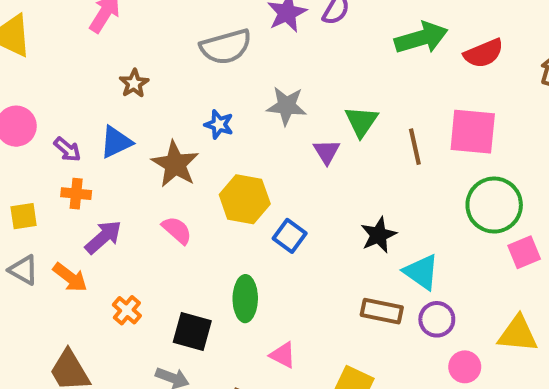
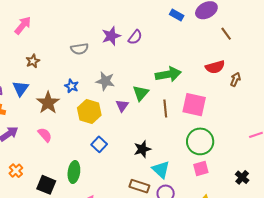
green arrow: (421, 38) -> (168, 74), moved
gray semicircle: (226, 47) -> (79, 49), size x0.7
red semicircle: (484, 53) -> (215, 67), moved
blue triangle: (116, 142) -> (21, 88), turned -36
yellow hexagon: (245, 199) -> (89, 112), moved
pink square: (524, 252) -> (201, 168), moved

